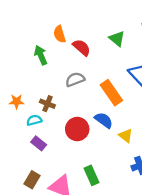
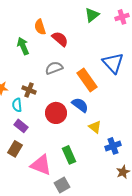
green triangle: (117, 39) -> (92, 15), moved, turned 42
cyan semicircle: (34, 120) -> (17, 105), turned -80
yellow triangle: (126, 136) -> (95, 127), moved
brown rectangle: (32, 180) -> (15, 149), moved

